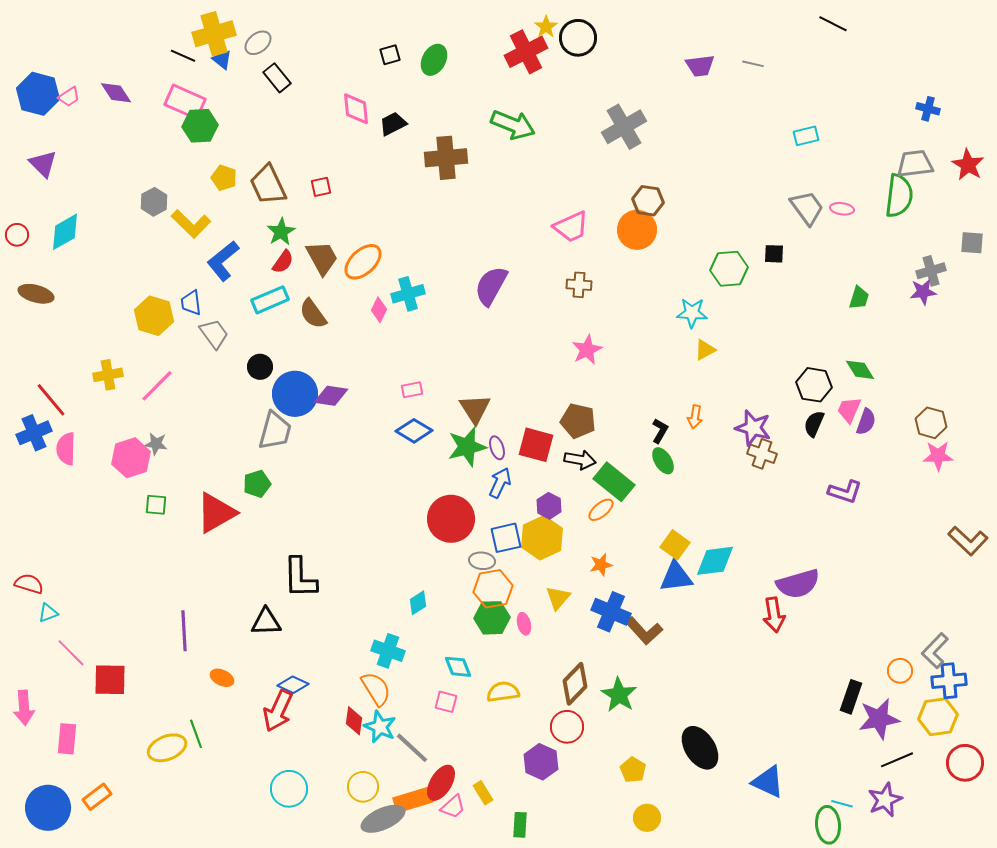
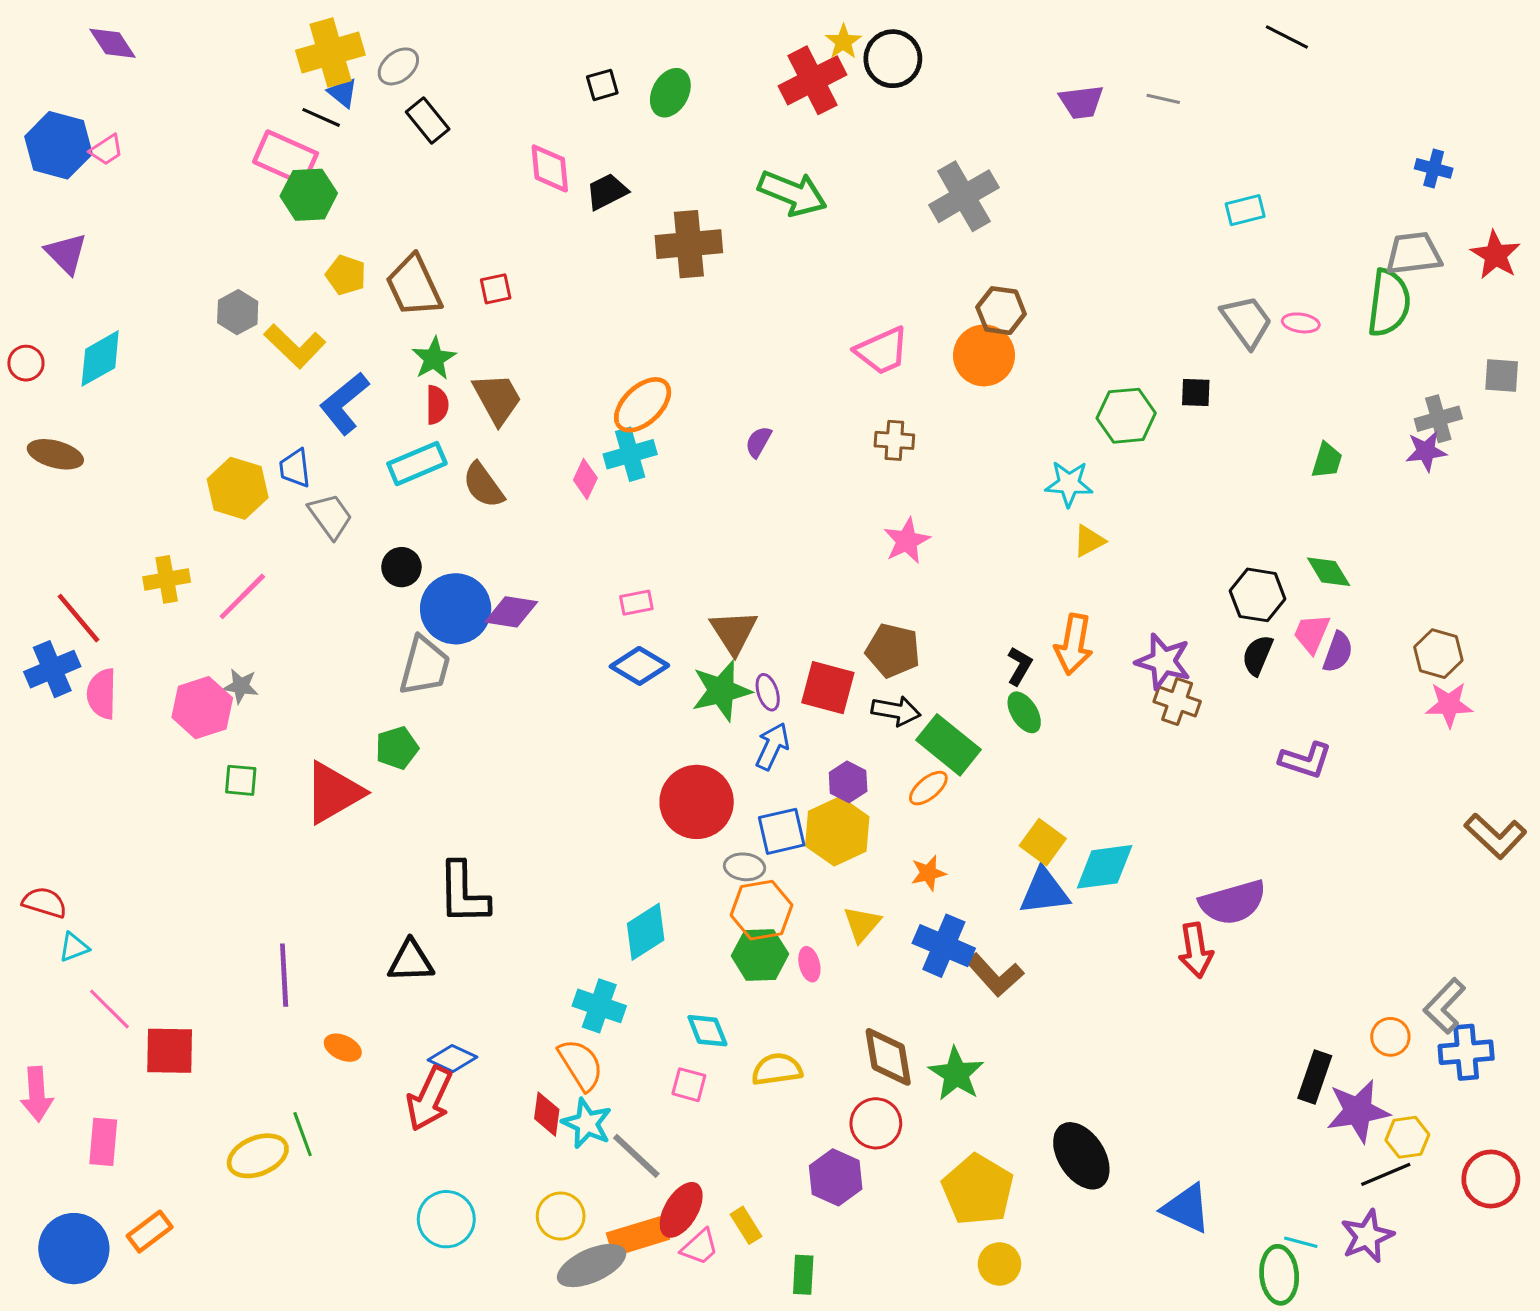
black line: (183, 56) -> (321, 117), moved
purple diamond: (116, 93) -> (113, 43), moved
red semicircle: (283, 262) -> (437, 405), turned -35
orange ellipse: (363, 262) -> (643, 405), moved
purple semicircle: (491, 286) -> (758, 442), size x0.5
orange arrow: (695, 417) -> (1074, 644), size x1.6
cyan diamond: (418, 603) -> (646, 932), size x1.5
brown diamond: (575, 684) -> (888, 1057), turned -54
yellow hexagon: (938, 717) -> (1407, 1137), moved, size x0.7
yellow pentagon: (633, 770) -> (978, 1190), size x1.8

